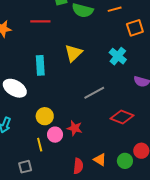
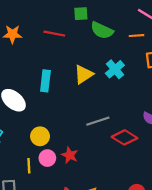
cyan cross: (118, 56) -> (115, 69), moved
red diamond: (122, 117) -> (125, 137), moved

